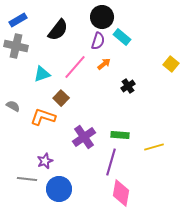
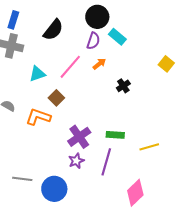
blue rectangle: (18, 20) -> (13, 20), turned -42
purple star: (45, 161) -> (76, 161), moved
pink diamond: (121, 193) -> (135, 193), moved, turned 36

